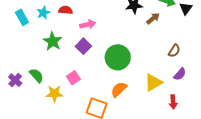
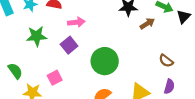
green star: (53, 41) -> (37, 36), turned 30
brown semicircle: (174, 51) -> (166, 61), turned 88
purple semicircle: (180, 74) -> (169, 87), turned -32

